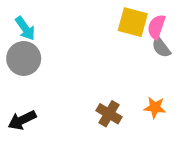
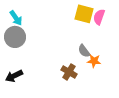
gray semicircle: (161, 47) -> (84, 51), moved
orange star: (155, 107) -> (94, 61), moved

